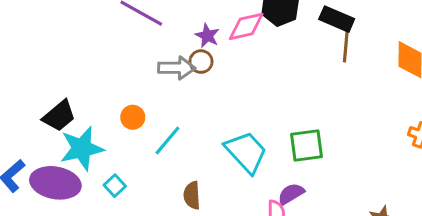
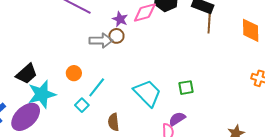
green square: (307, 146) -> (186, 88), size x0.7
purple ellipse: (55, 183) -> (26, 117), turned -52
cyan square: (115, 186) -> (82, 105), moved

